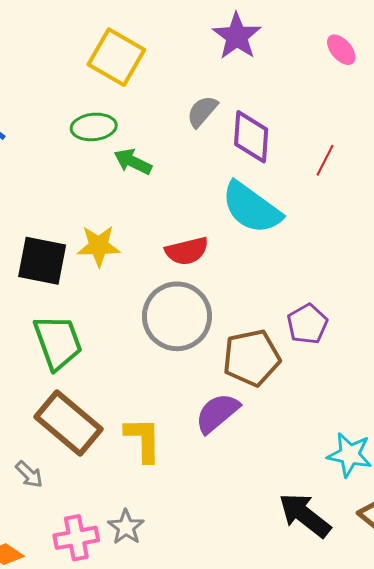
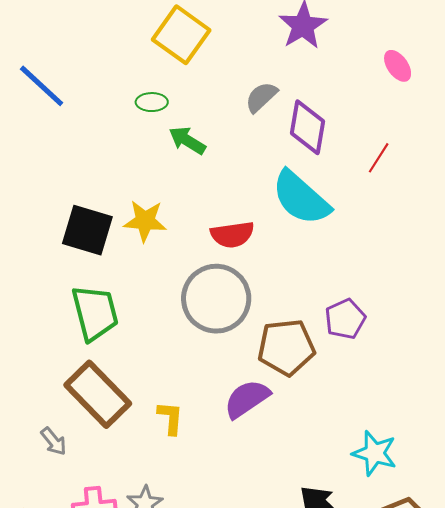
pink ellipse: (341, 50) -> (398, 66), moved
green ellipse: (94, 127) -> (152, 102), size x0.7
yellow L-shape: (143, 440) -> (170, 418), size x0.7

